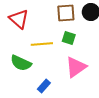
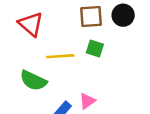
pink triangle: (76, 67) -> (87, 101), moved, size x0.6

